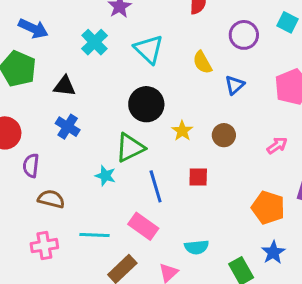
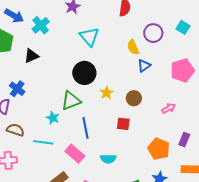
cyan cross: (95, 42) -> (41, 25), moved
yellow semicircle: (202, 62) -> (133, 47), moved
black triangle: (65, 86) -> (31, 56), turned -35
blue cross: (68, 127) -> (17, 89), moved
red square: (198, 177) -> (123, 124), moved
cyan line: (94, 235) -> (43, 142), moved
cyan semicircle: (197, 247) -> (108, 159), moved

